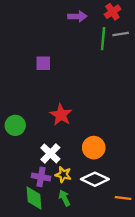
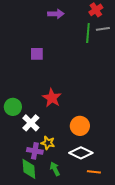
purple arrow: (77, 16) -> (56, 14), moved
white cross: (50, 153) -> (31, 123), moved
yellow star: (63, 175) -> (48, 143), moved
orange line: (123, 198) -> (94, 172), moved

